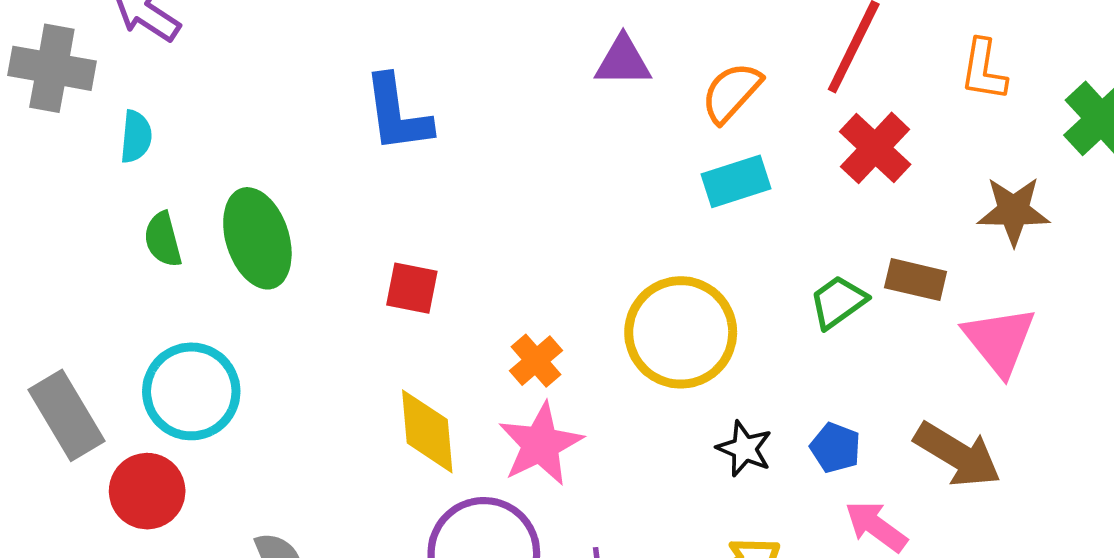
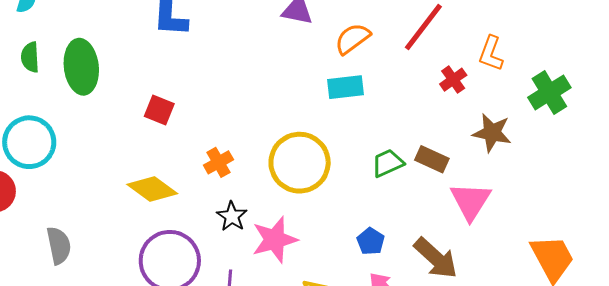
red cross: (875, 148) -> (453, 80), moved, size x0.7
yellow diamond: (427, 431) -> (152, 189), turned -60
pink star: (540, 444) -> (275, 240), moved
black star: (744, 449) -> (232, 216), moved

